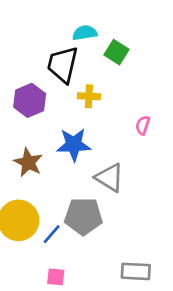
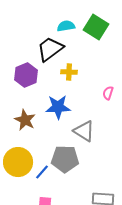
green square: (116, 52) -> (96, 27), moved, size x1.4
black trapezoid: (63, 65) -> (50, 49), turned 40

